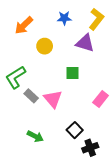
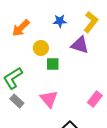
green square: (73, 73) -> (53, 64), moved
gray rectangle: (31, 96) -> (17, 101), moved

